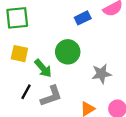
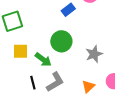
black line: (26, 92) -> (33, 83), turned -32

